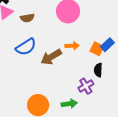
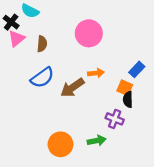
brown semicircle: (27, 18) -> (42, 44), turned -72
orange square: (97, 49) -> (125, 88), moved
purple cross: (86, 86) -> (115, 119), turned -35

